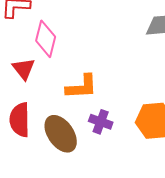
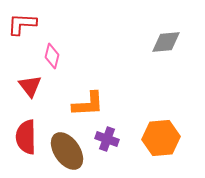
pink diamond: (46, 39) -> (52, 56), size x0.7

